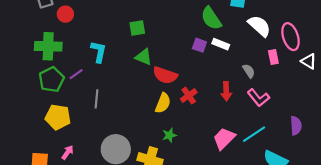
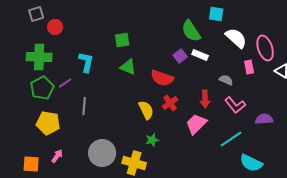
purple square: (199, 45) -> (180, 56), turned 32
gray semicircle: (249, 71) -> (226, 80), turned -32
red semicircle: (165, 75) -> (162, 78), moved
yellow semicircle: (163, 103) -> (146, 110), turned -48
purple semicircle: (296, 126) -> (264, 119), moved, turned -90
pink trapezoid: (224, 138) -> (196, 124), moved

